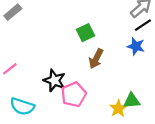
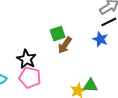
green square: (86, 33) -> (58, 34), moved
pink pentagon: (74, 94) -> (30, 77), moved, turned 30

